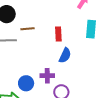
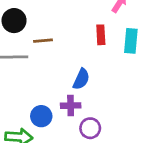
red rectangle: (58, 34) -> (101, 35), moved
blue semicircle: (65, 55) -> (81, 79), moved

